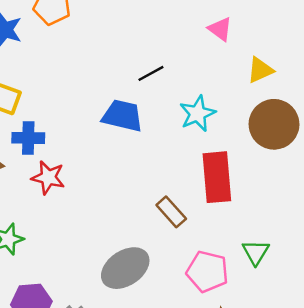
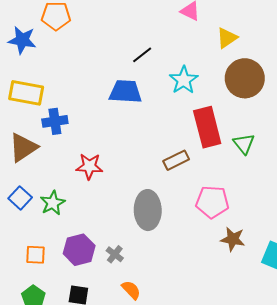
red star: (48, 177) -> (89, 166), moved
brown rectangle: (171, 212) -> (176, 160), turned -65
green triangle: (256, 252) -> (244, 144), moved
gray ellipse: (125, 268) -> (148, 210), turned -48

